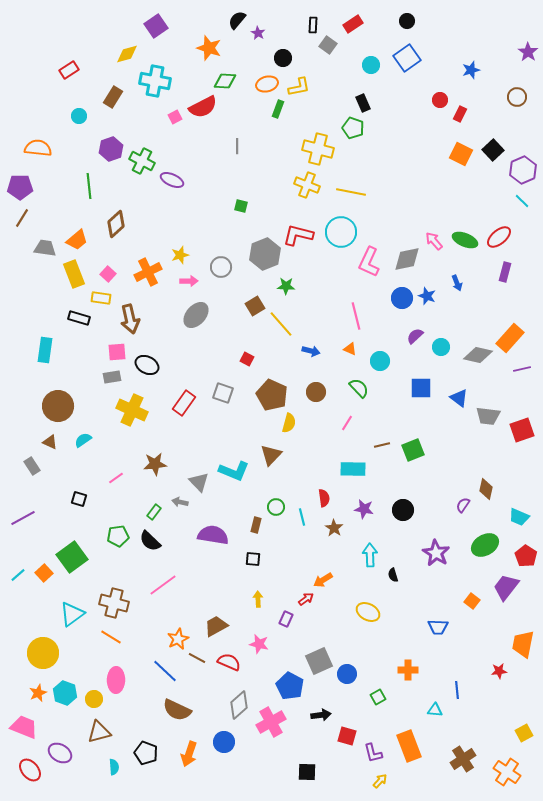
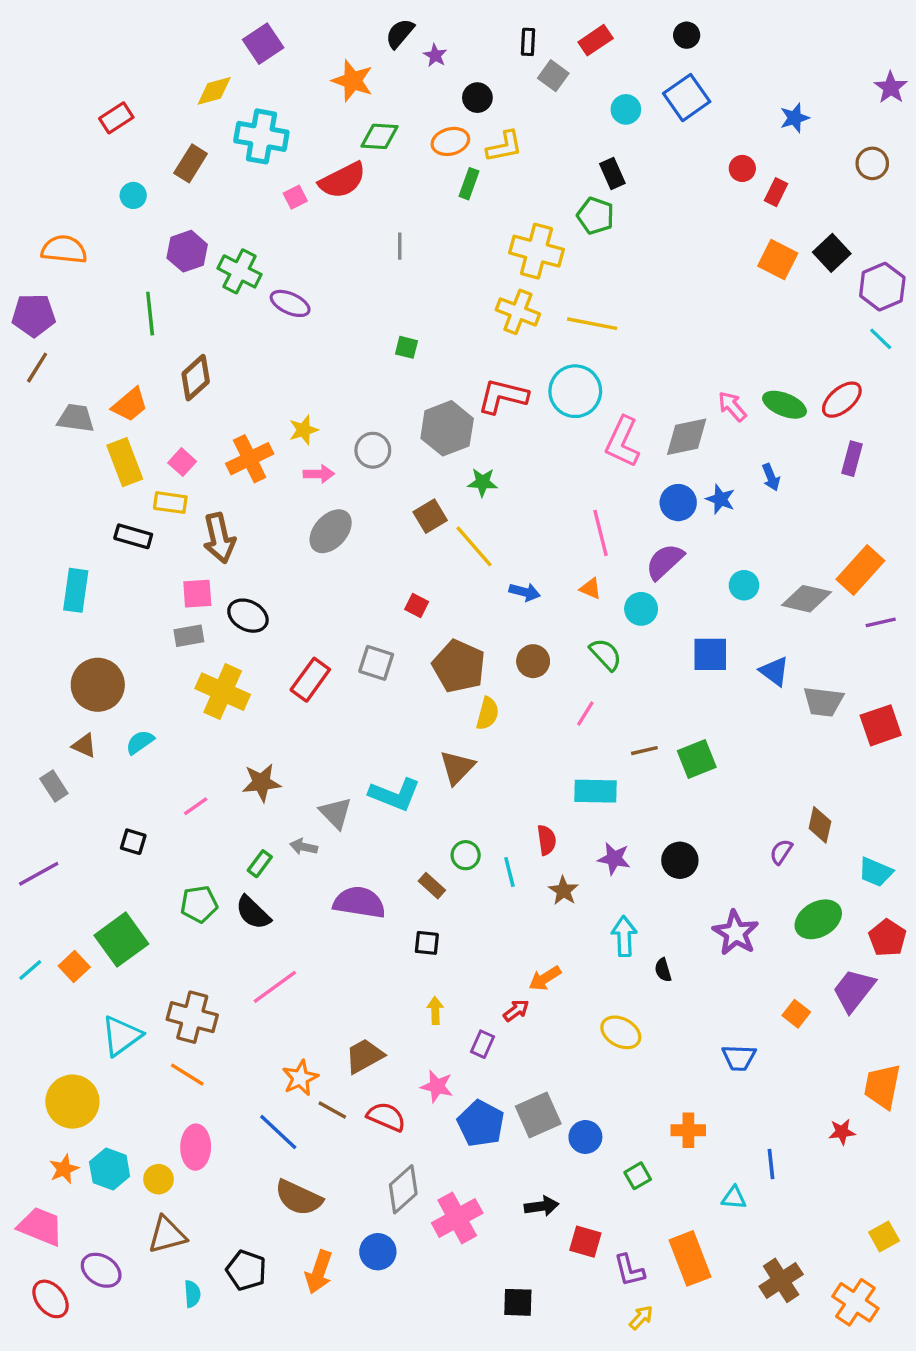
purple semicircle: (415, 336) -> (665, 562), moved, size x1.4
brown rectangle: (256, 525) -> (432, 886), turned -63
blue pentagon: (290, 686) -> (481, 1123), moved

